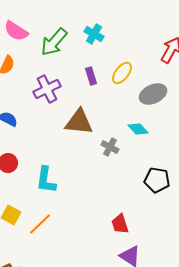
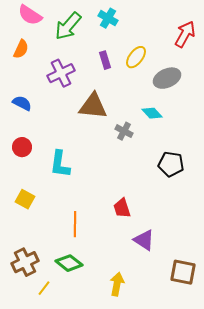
orange line: (40, 224) -> (75, 224), moved, turned -45
red trapezoid: (120, 224) -> (122, 208), moved

